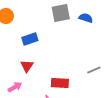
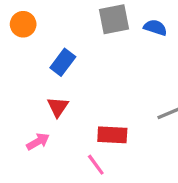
blue rectangle: (30, 39) -> (63, 62), turned -35

